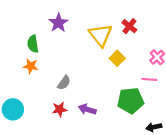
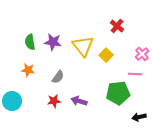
purple star: (58, 23) -> (53, 42), moved, turned -30
yellow triangle: (101, 35) -> (83, 46), moved
orange star: (31, 66) -> (28, 70), moved

